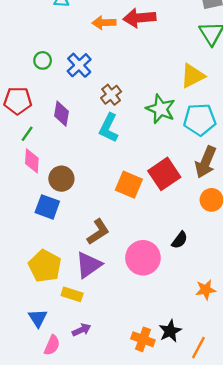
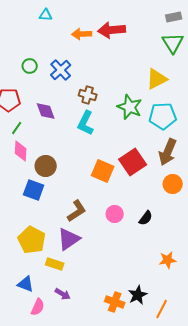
brown cross: (111, 95) -> (88, 95), turned -36
purple diamond: (61, 114) -> (46, 111), turned -30
pink circle: (143, 258) -> (115, 214), moved, size x0.6
blue triangle: (38, 318) -> (26, 284), turned -36
purple arrow: (82, 330) -> (63, 294), turned 56

